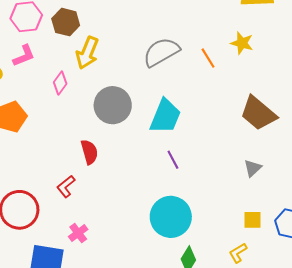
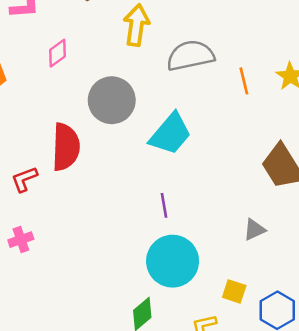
yellow arrow: (87, 53) -> (136, 25), moved, turned 148
red semicircle: (89, 152) -> (66, 147), size x1.5
purple line: (173, 160) -> (164, 205), moved
cyan circle: (171, 217) -> (173, 261), moved

